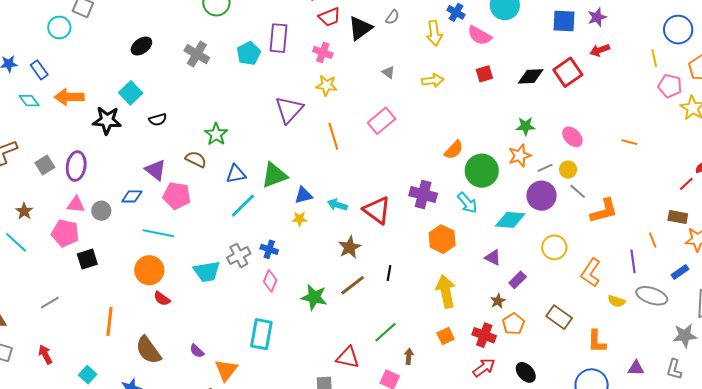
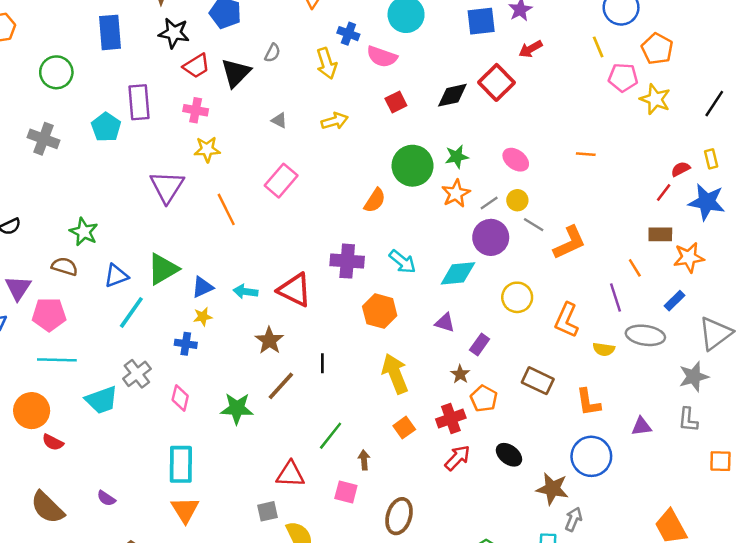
purple triangle: (156, 170) -> (18, 288), turned 35
green circle: (482, 171) -> (413, 166), moved
cyan line: (158, 233) -> (57, 360), moved
blue cross: (269, 249) -> (186, 344), moved
red cross: (484, 335) -> (451, 418), turned -30
orange triangle: (226, 370) -> (185, 510), moved

